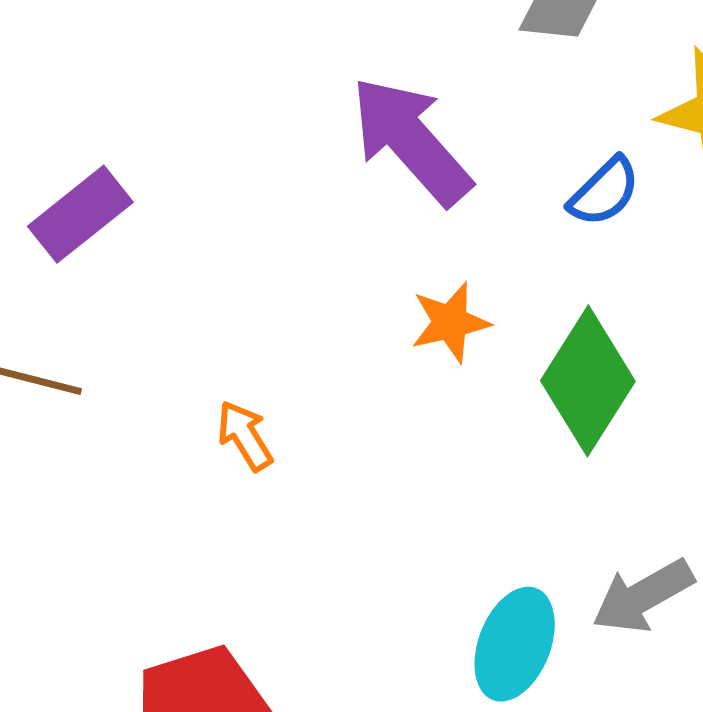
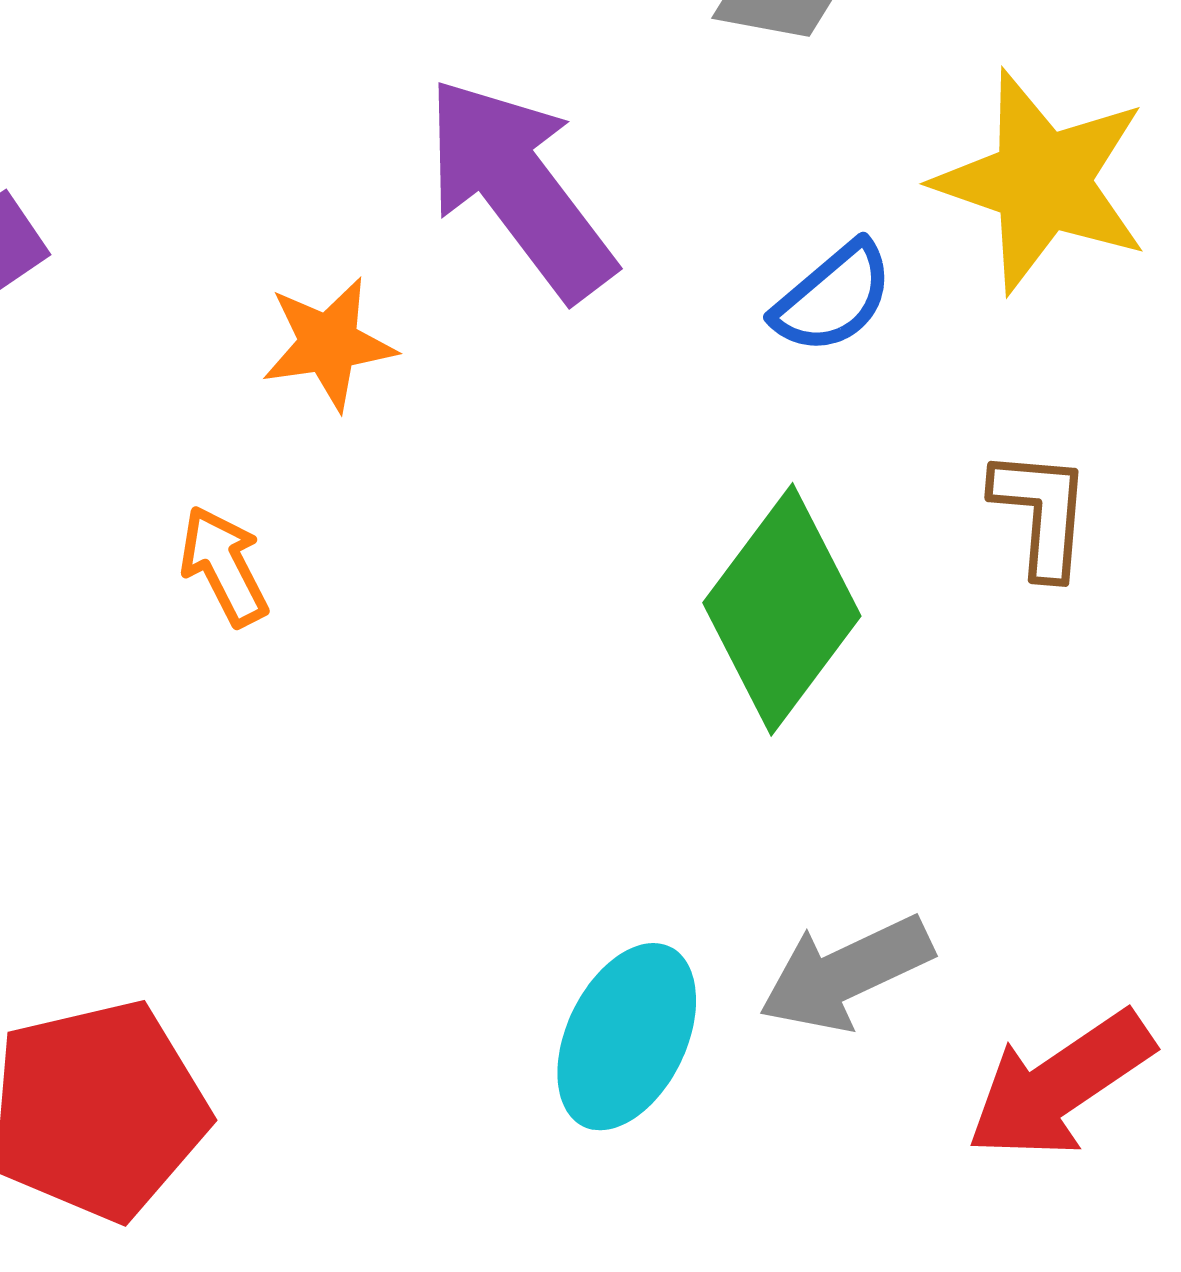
orange star: (450, 322) -> (329, 344), moved
orange arrow: (245, 436) -> (224, 566), moved

